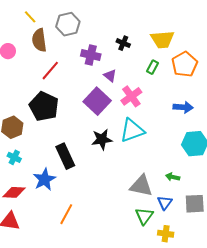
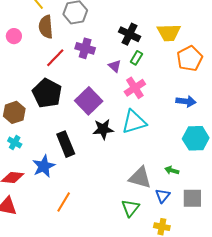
black cross: (123, 43) -> (130, 34), size x1.5
purple cross: (91, 55) -> (85, 48), moved
green rectangle: (152, 67) -> (136, 58), moved
purple square: (97, 101) -> (89, 101), moved
green triangle: (144, 216) -> (130, 208), moved

